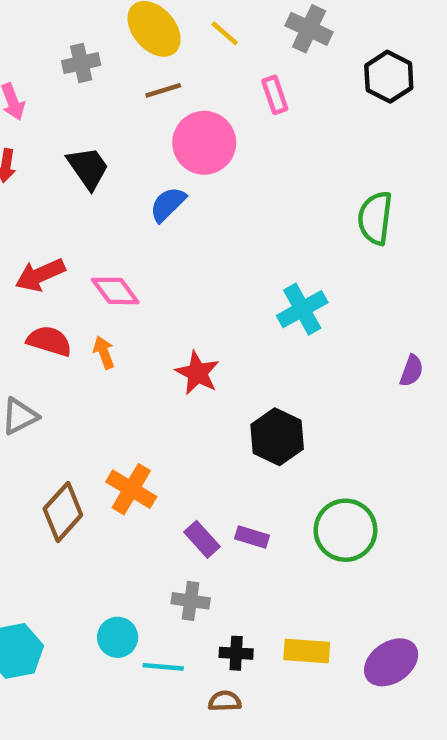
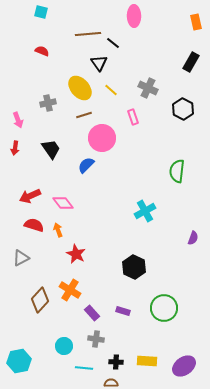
red star: (197, 373) -> (76, 254), moved
purple rectangle: (202, 539) -> (92, 313), moved
cyan circle: (118, 637) -> (64, 346), moved

